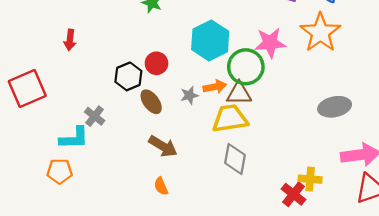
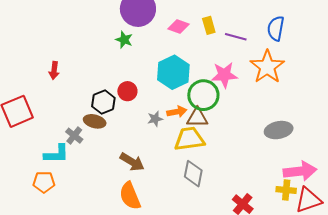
brown ellipse: (151, 102) -> (95, 121), moved, turned -40
yellow cross: (310, 179) -> (286, 190), moved
orange semicircle: (161, 186) -> (130, 196), size x1.8

